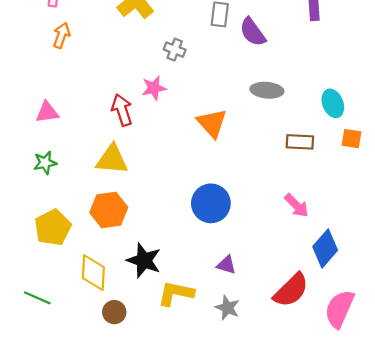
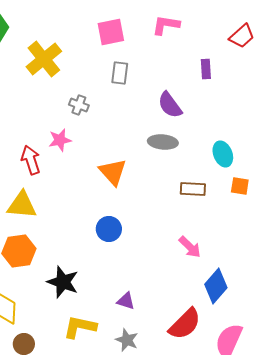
purple semicircle: (253, 32) -> (170, 105), moved
blue circle: (211, 203) -> (109, 229), moved, size x0.7
black star: (144, 260) -> (63, 282), moved

